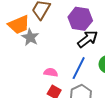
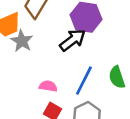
black arrow: (88, 39) -> (73, 40), moved

